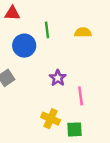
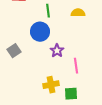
blue circle: (24, 46) -> (40, 32), moved
yellow cross: (51, 119) -> (51, 85), turned -35

